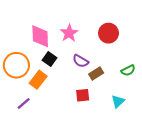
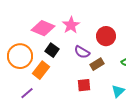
red circle: (109, 33) -> (106, 36), moved
pink diamond: (40, 36) -> (43, 28), turned -65

